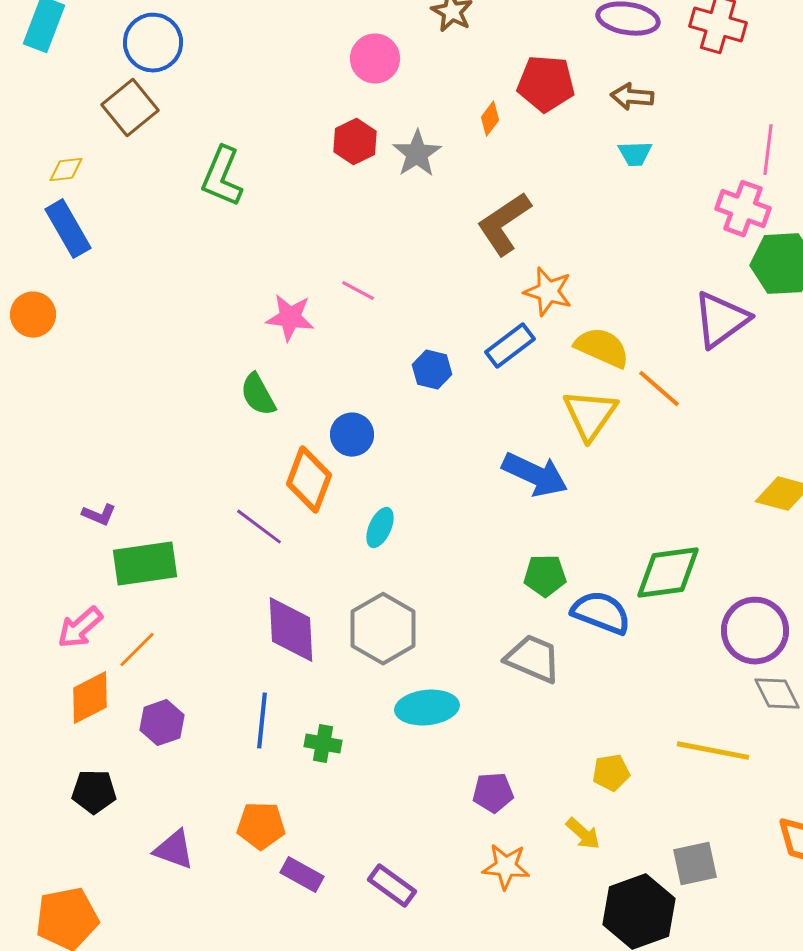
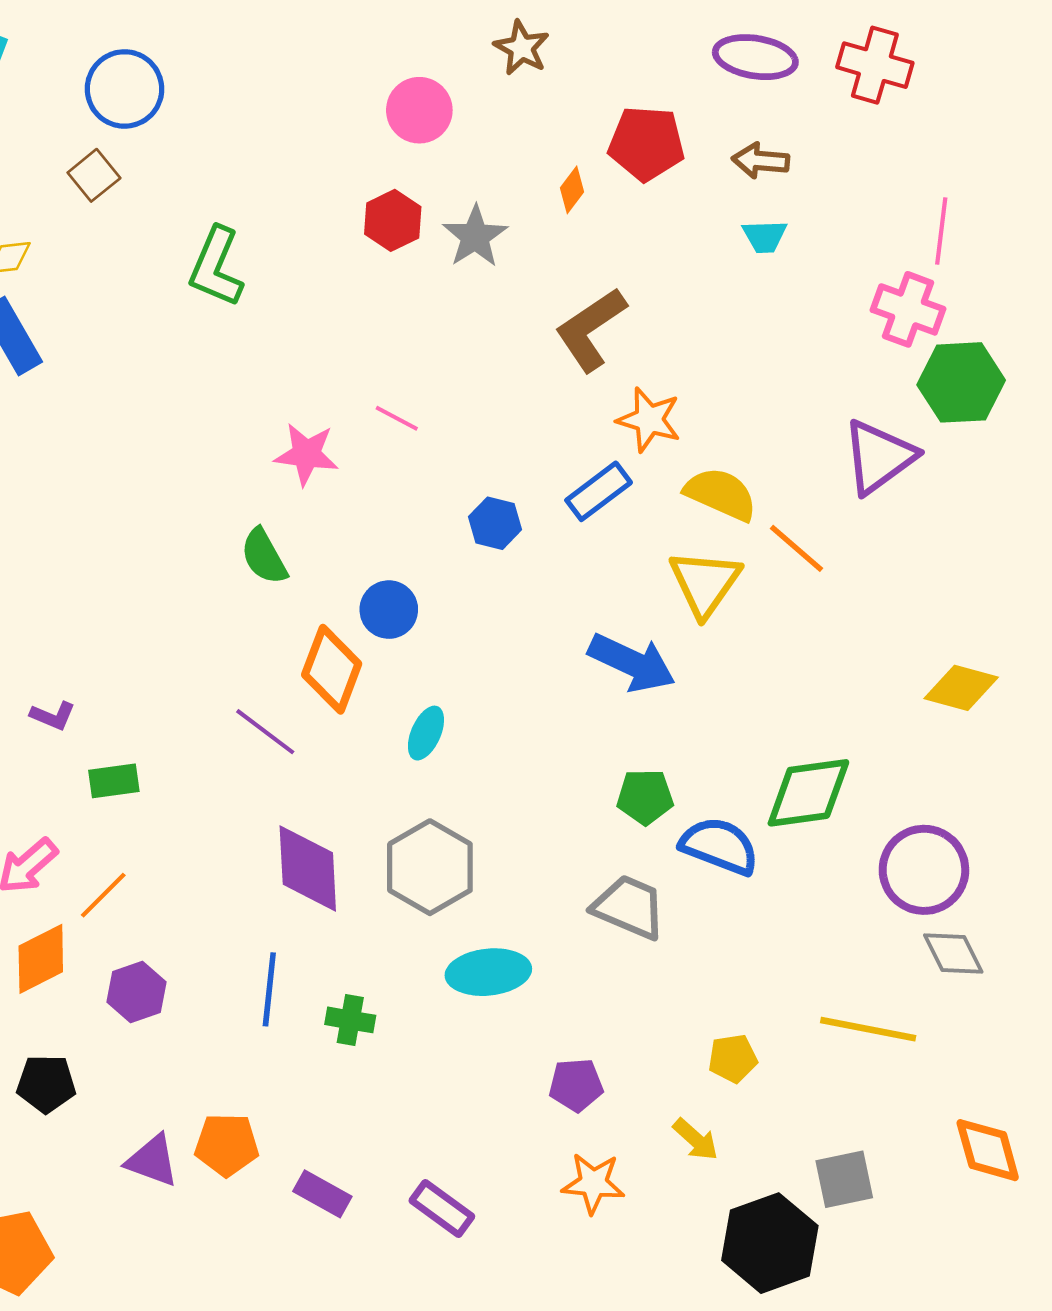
brown square: (130, 108) -> (94, 175), size x0.7
green rectangle: (145, 564) -> (114, 781), size x0.6
orange pentagon: (261, 826) -> (227, 1145), moved

